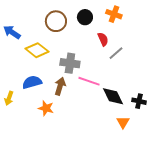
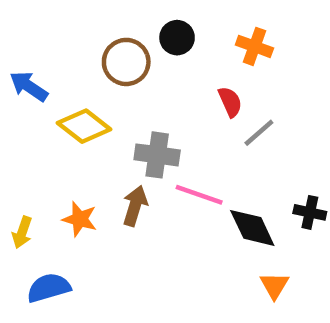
black circle: (85, 17) -> (177, 38), moved
blue semicircle: (32, 82) -> (49, 288), moved
black cross: (139, 101) -> (310, 212), moved
orange star: (46, 108) -> (80, 219), moved

